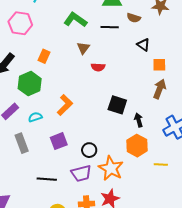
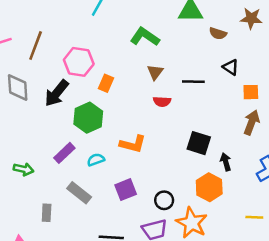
pink hexagon: (20, 23) -> (79, 62), moved
black line: (110, 27) -> (193, 82), moved
red semicircle: (98, 67) -> (162, 102), moved
orange L-shape: (65, 105) -> (133, 144), turned 60
gray rectangle: (22, 143) -> (79, 193), turned -30
orange hexagon: (137, 146) -> (209, 187), moved

